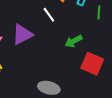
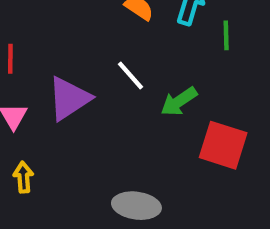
white line: (49, 15) -> (130, 76), moved

